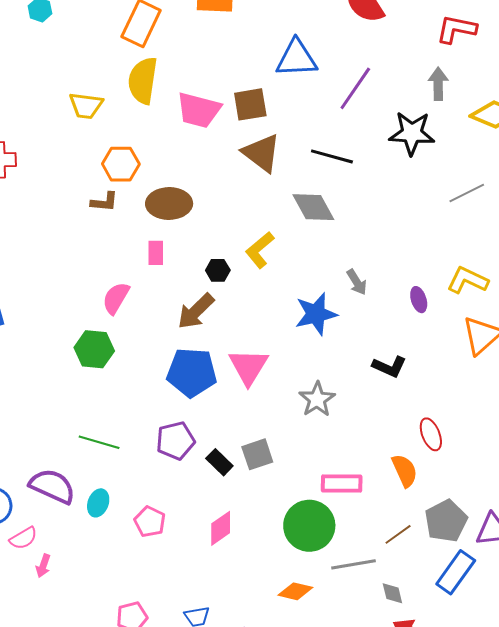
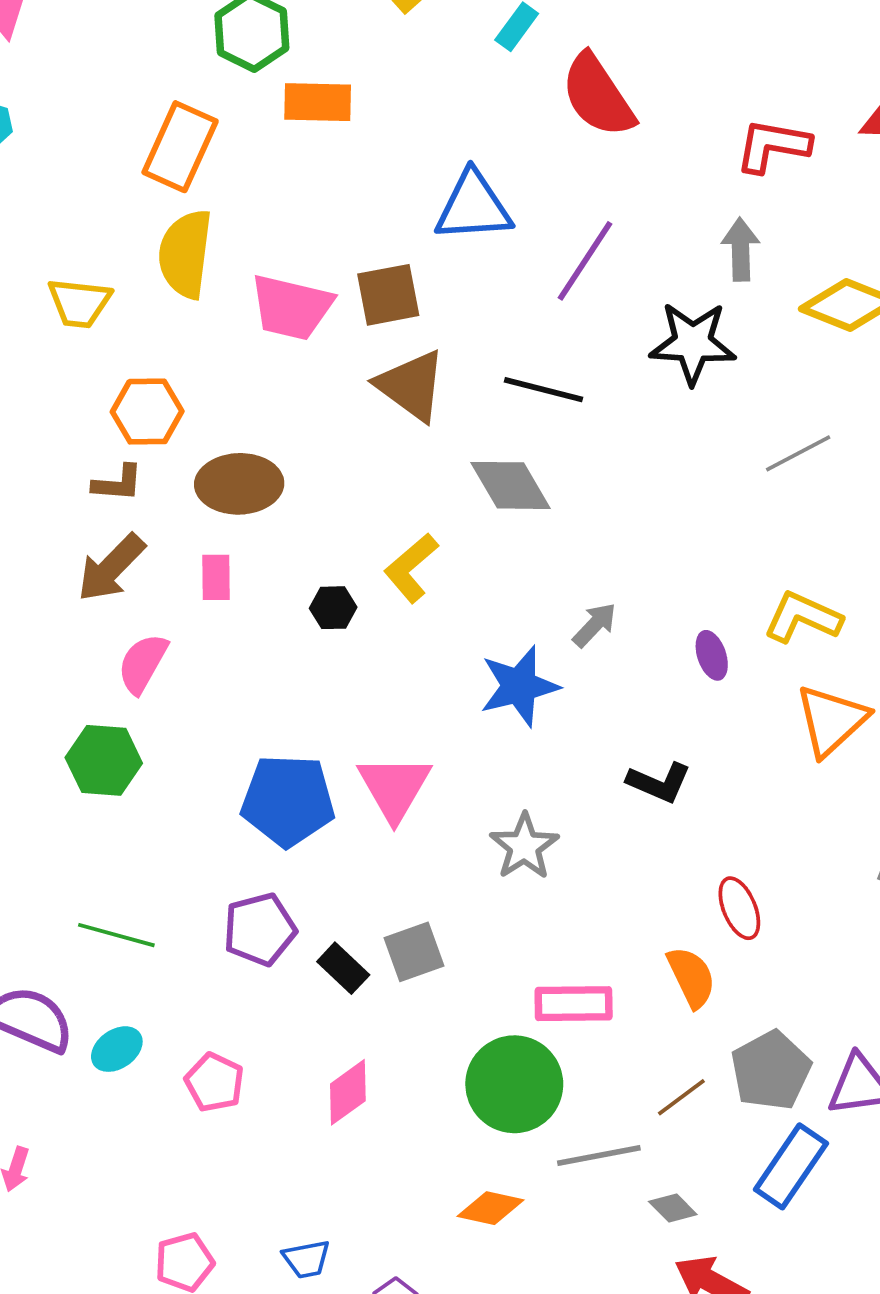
gray arrow: (357, 282) -> (595, 625), turned -104
brown arrow: (196, 311) -> (111, 568), moved
cyan ellipse: (98, 503) -> (117, 1049), turned 36
gray diamond: (392, 593) -> (673, 1208), turned -30

